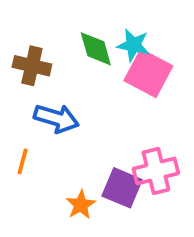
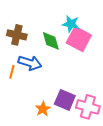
green diamond: (96, 49) -> (51, 41), moved
orange line: (23, 162) -> (12, 72), moved
pink cross: (156, 171) -> (88, 107), moved, turned 30

